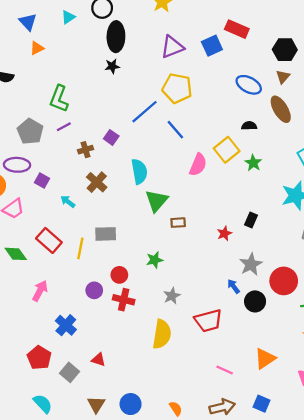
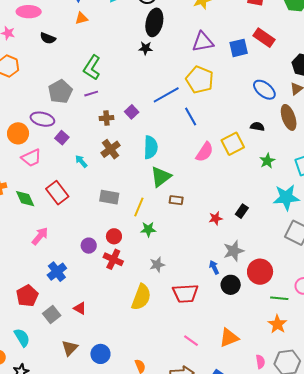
green star: (253, 163) -> (267, 161), moved
yellow line: (80, 248) -> (139, 207), moved

